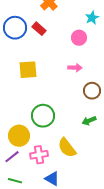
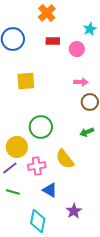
red rectangle: (39, 29) -> (53, 41), moved, turned -40
pink arrow: (75, 68) -> (81, 82), moved

